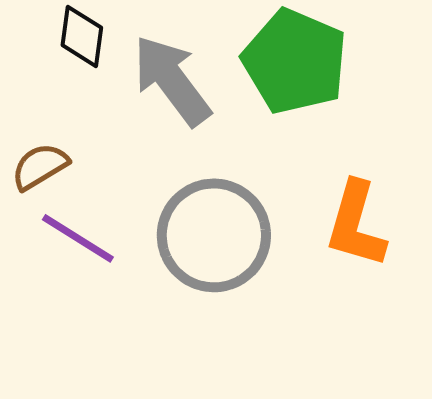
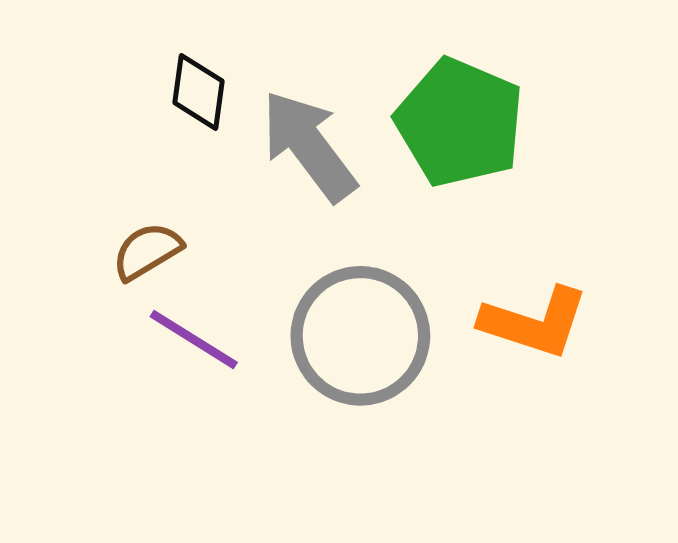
orange L-shape: (356, 224) -> (534, 322), turned -88

